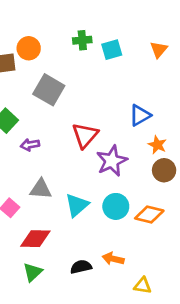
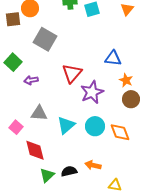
blue triangle: (140, 115) -> (113, 58), turned 36
orange diamond: (149, 214) -> (120, 132), turned 55
red diamond: (35, 239) -> (35, 150), turned 75
green triangle: (33, 272) -> (47, 175), moved

